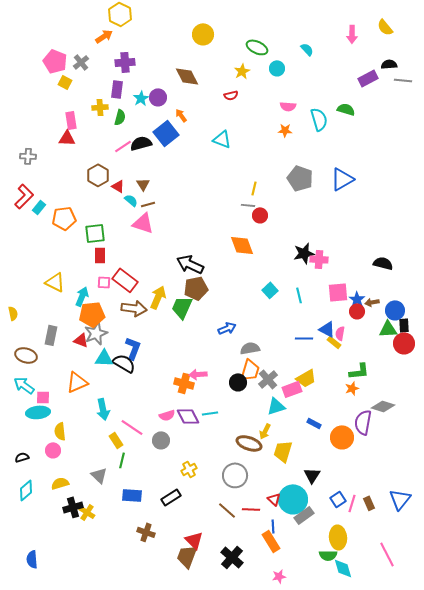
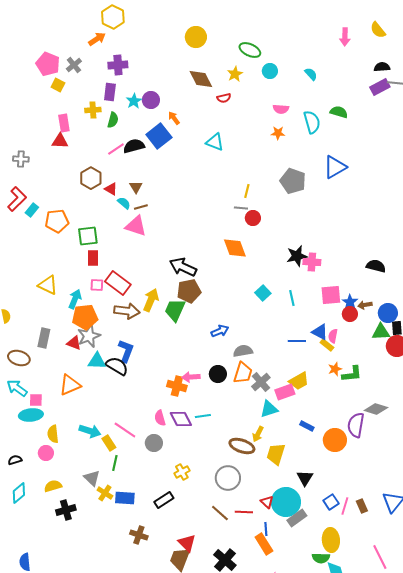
cyan semicircle: (307, 49) -> (311, 74), moved
brown diamond: (187, 76) -> (201, 79), moved
purple rectangle: (368, 78) -> (380, 87), moved
blue triangle: (342, 179) -> (335, 167), moved
black circle: (238, 382) -> (218, 374), moved
orange star: (352, 388) -> (335, 369), moved
cyan arrow: (103, 409) -> (90, 431), moved, turned -60
pink semicircle: (167, 415) -> (160, 418), turned 91
yellow cross: (87, 512) -> (105, 493), moved

